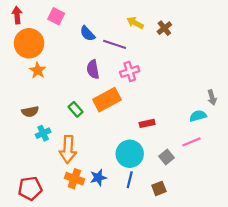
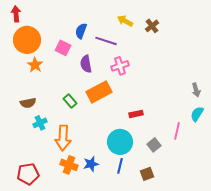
pink square: (56, 16) -> (63, 48), moved
blue semicircle: (87, 34) -> (81, 31), turned 63
cyan semicircle: (198, 116) -> (197, 114), moved, turned -42
pink line: (191, 142) -> (177, 131), turned -54

